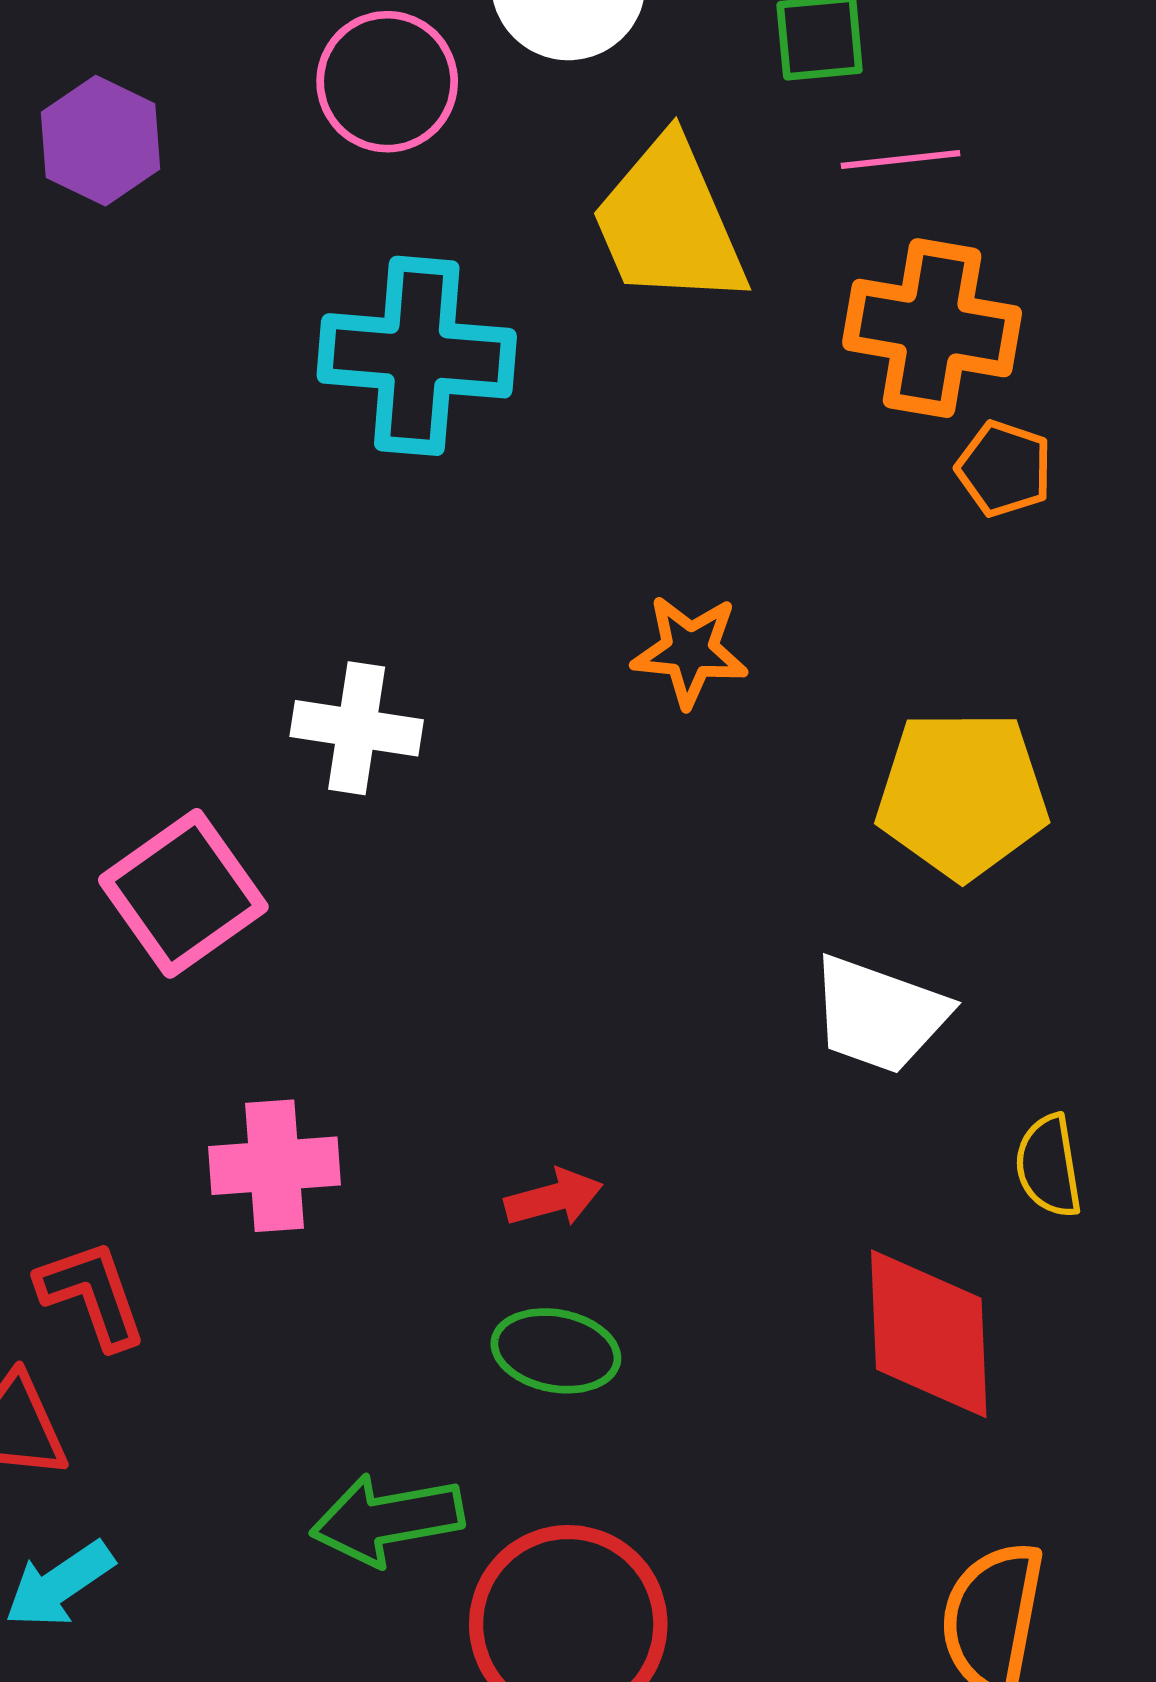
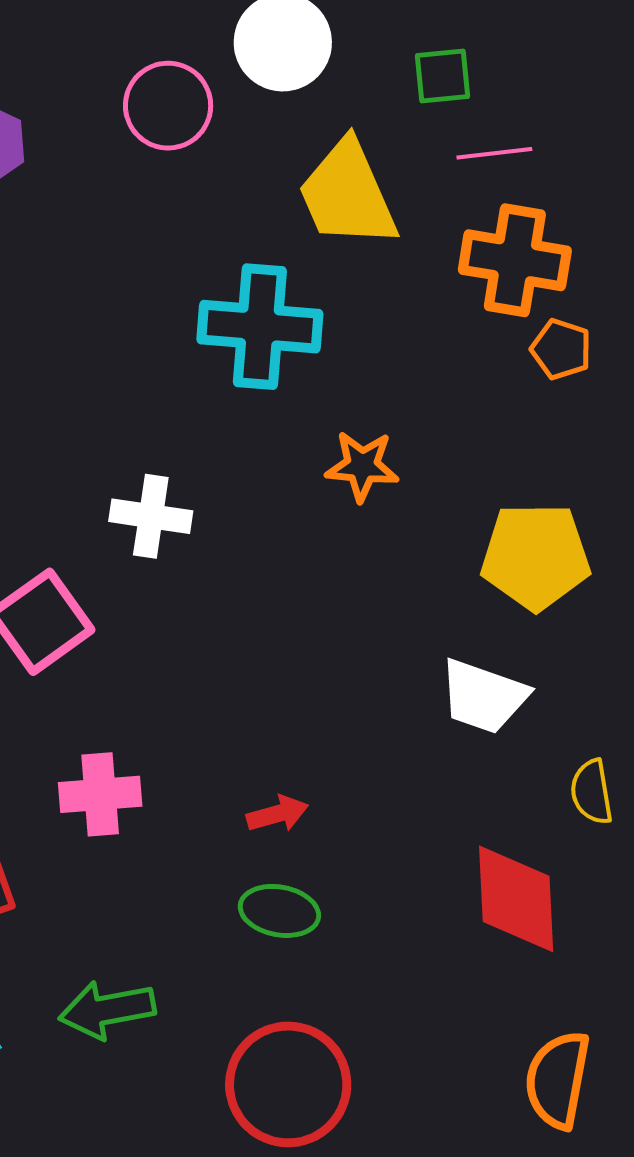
cyan cross: (417, 356) -> (260, 327), moved
green arrow: (387, 1519) -> (107, 1010), moved

